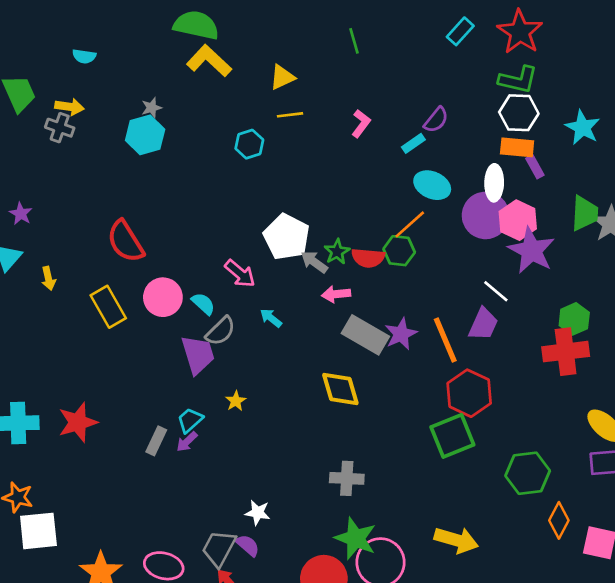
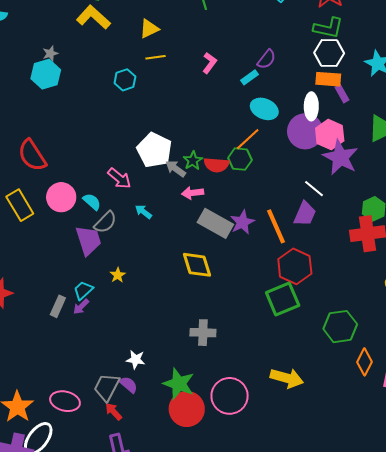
green star: (356, 538) -> (179, 384), moved

